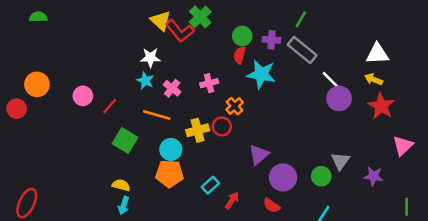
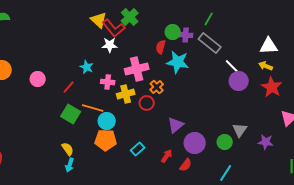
green circle: (242, 36) -> (173, 32), moved
white star: (150, 58) -> (110, 45), moved
pink cross: (209, 83) -> (137, 69), size x1.6
pink cross: (172, 88) -> (108, 82), moved, turned -32
red line: (110, 106) -> (69, 87), moved
orange line: (157, 115) -> (93, 108), moved
yellow cross: (198, 130) -> (126, 94), moved
yellow semicircle: (121, 185) -> (68, 149), turned 40
red arrow: (232, 200) -> (167, 156), moved
red semicircle: (272, 206) -> (186, 165), turned -88

